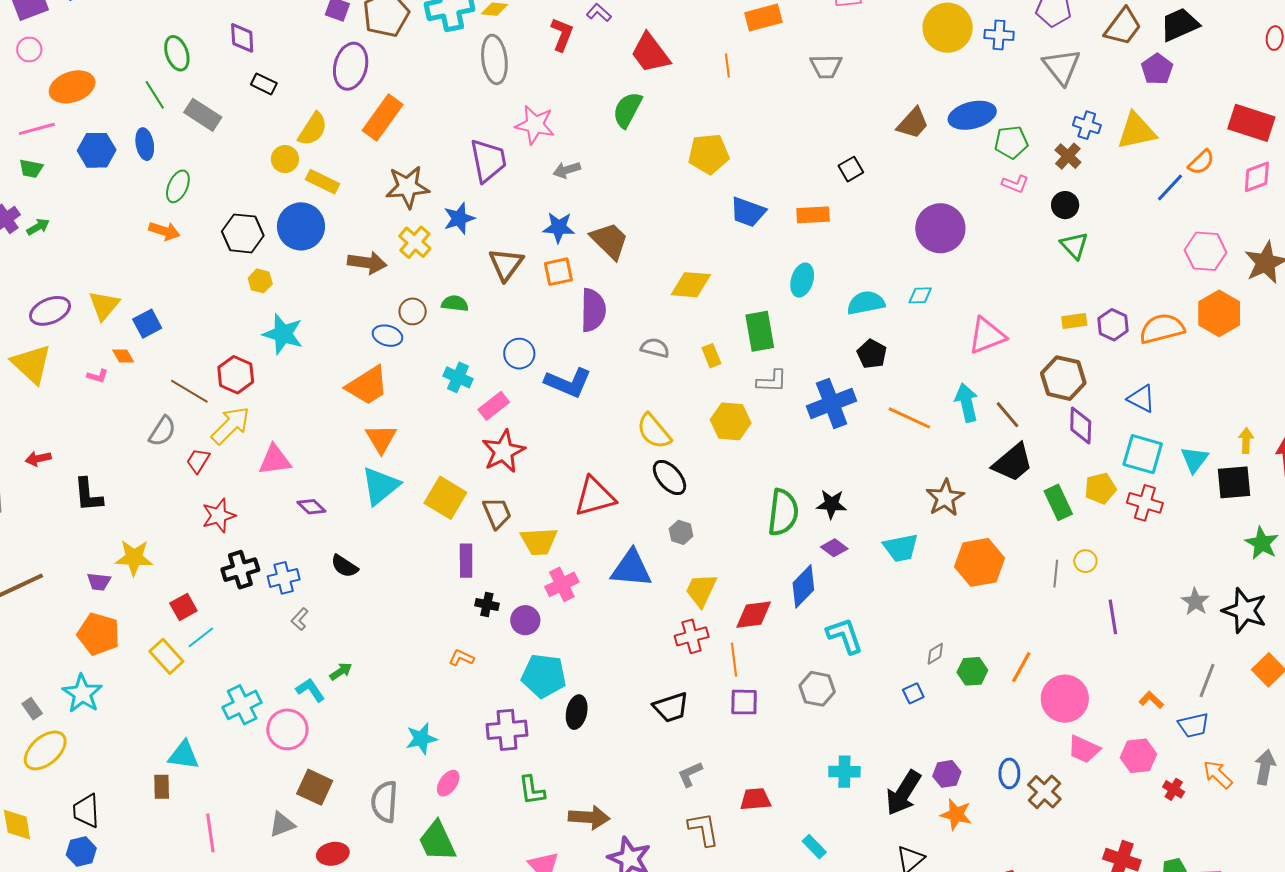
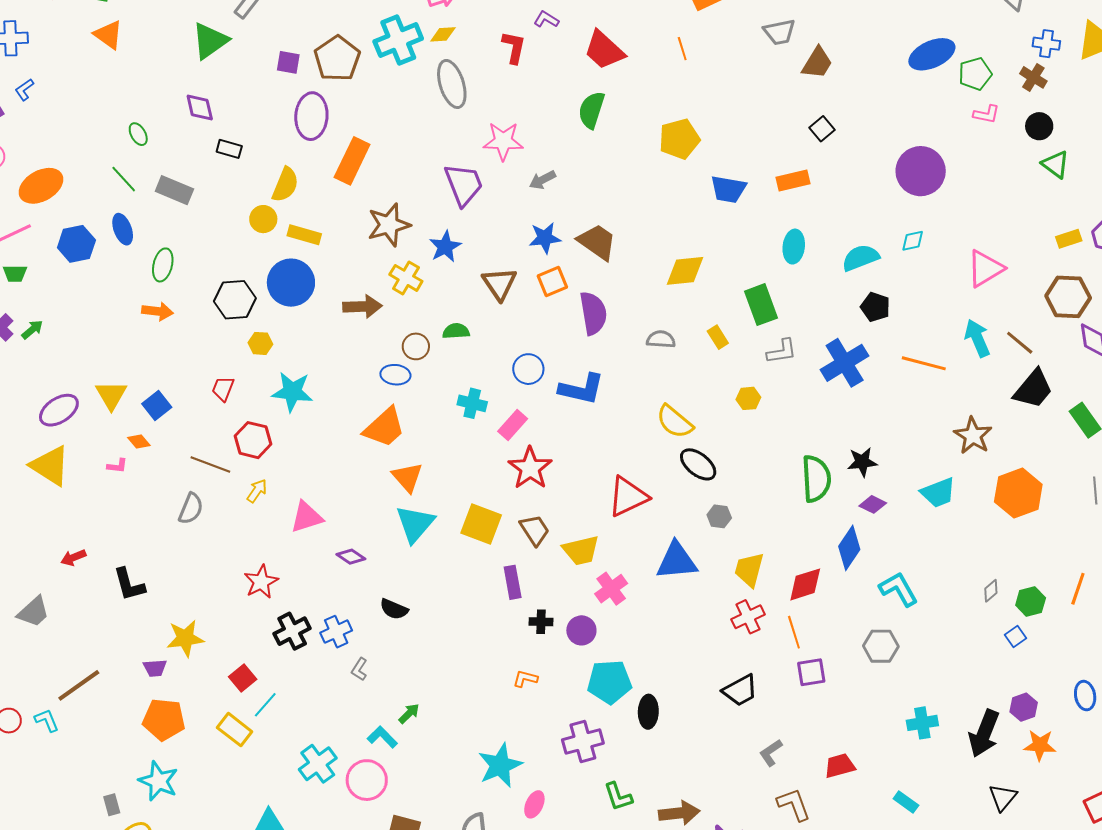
green ellipse: (177, 53) -> (138, 134), size x0.7
brown trapezoid: (913, 123) -> (817, 63), moved
yellow hexagon: (731, 421) -> (748, 398), size x0.6
yellow arrow: (231, 425) -> (257, 491), size x0.6
red trapezoid: (198, 461) -> (223, 389), moved
blue square: (913, 693) -> (1016, 636), moved
gray rectangle: (32, 709) -> (112, 805), turned 30
cyan star: (421, 739) -> (500, 765), size x1.4

